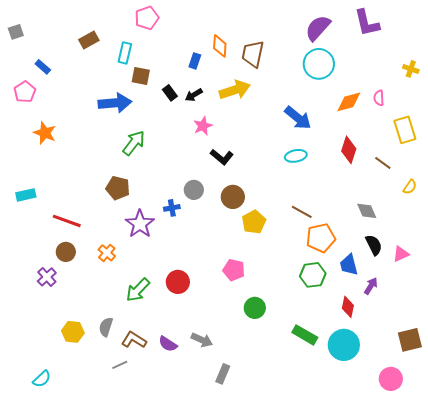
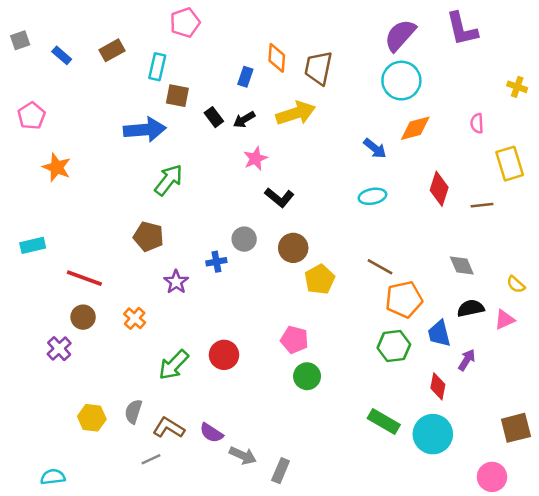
blue rectangle: (43, 67) -> (62, 55), moved
orange diamond: (349, 102) -> (415, 128), moved
blue arrow: (298, 118) -> (375, 148), size x0.7
brown line: (383, 163) -> (482, 205), turned -42
yellow semicircle: (410, 187) -> (516, 284), moved, turned 98
purple star: (140, 224) -> (176, 282), size x0.7
black semicircle: (374, 245) -> (471, 308), turned -75
green circle: (255, 308) -> (307, 376), moved
gray arrow: (202, 340) -> (243, 456), moved
cyan semicircle: (42, 379) -> (53, 477), turned -144

